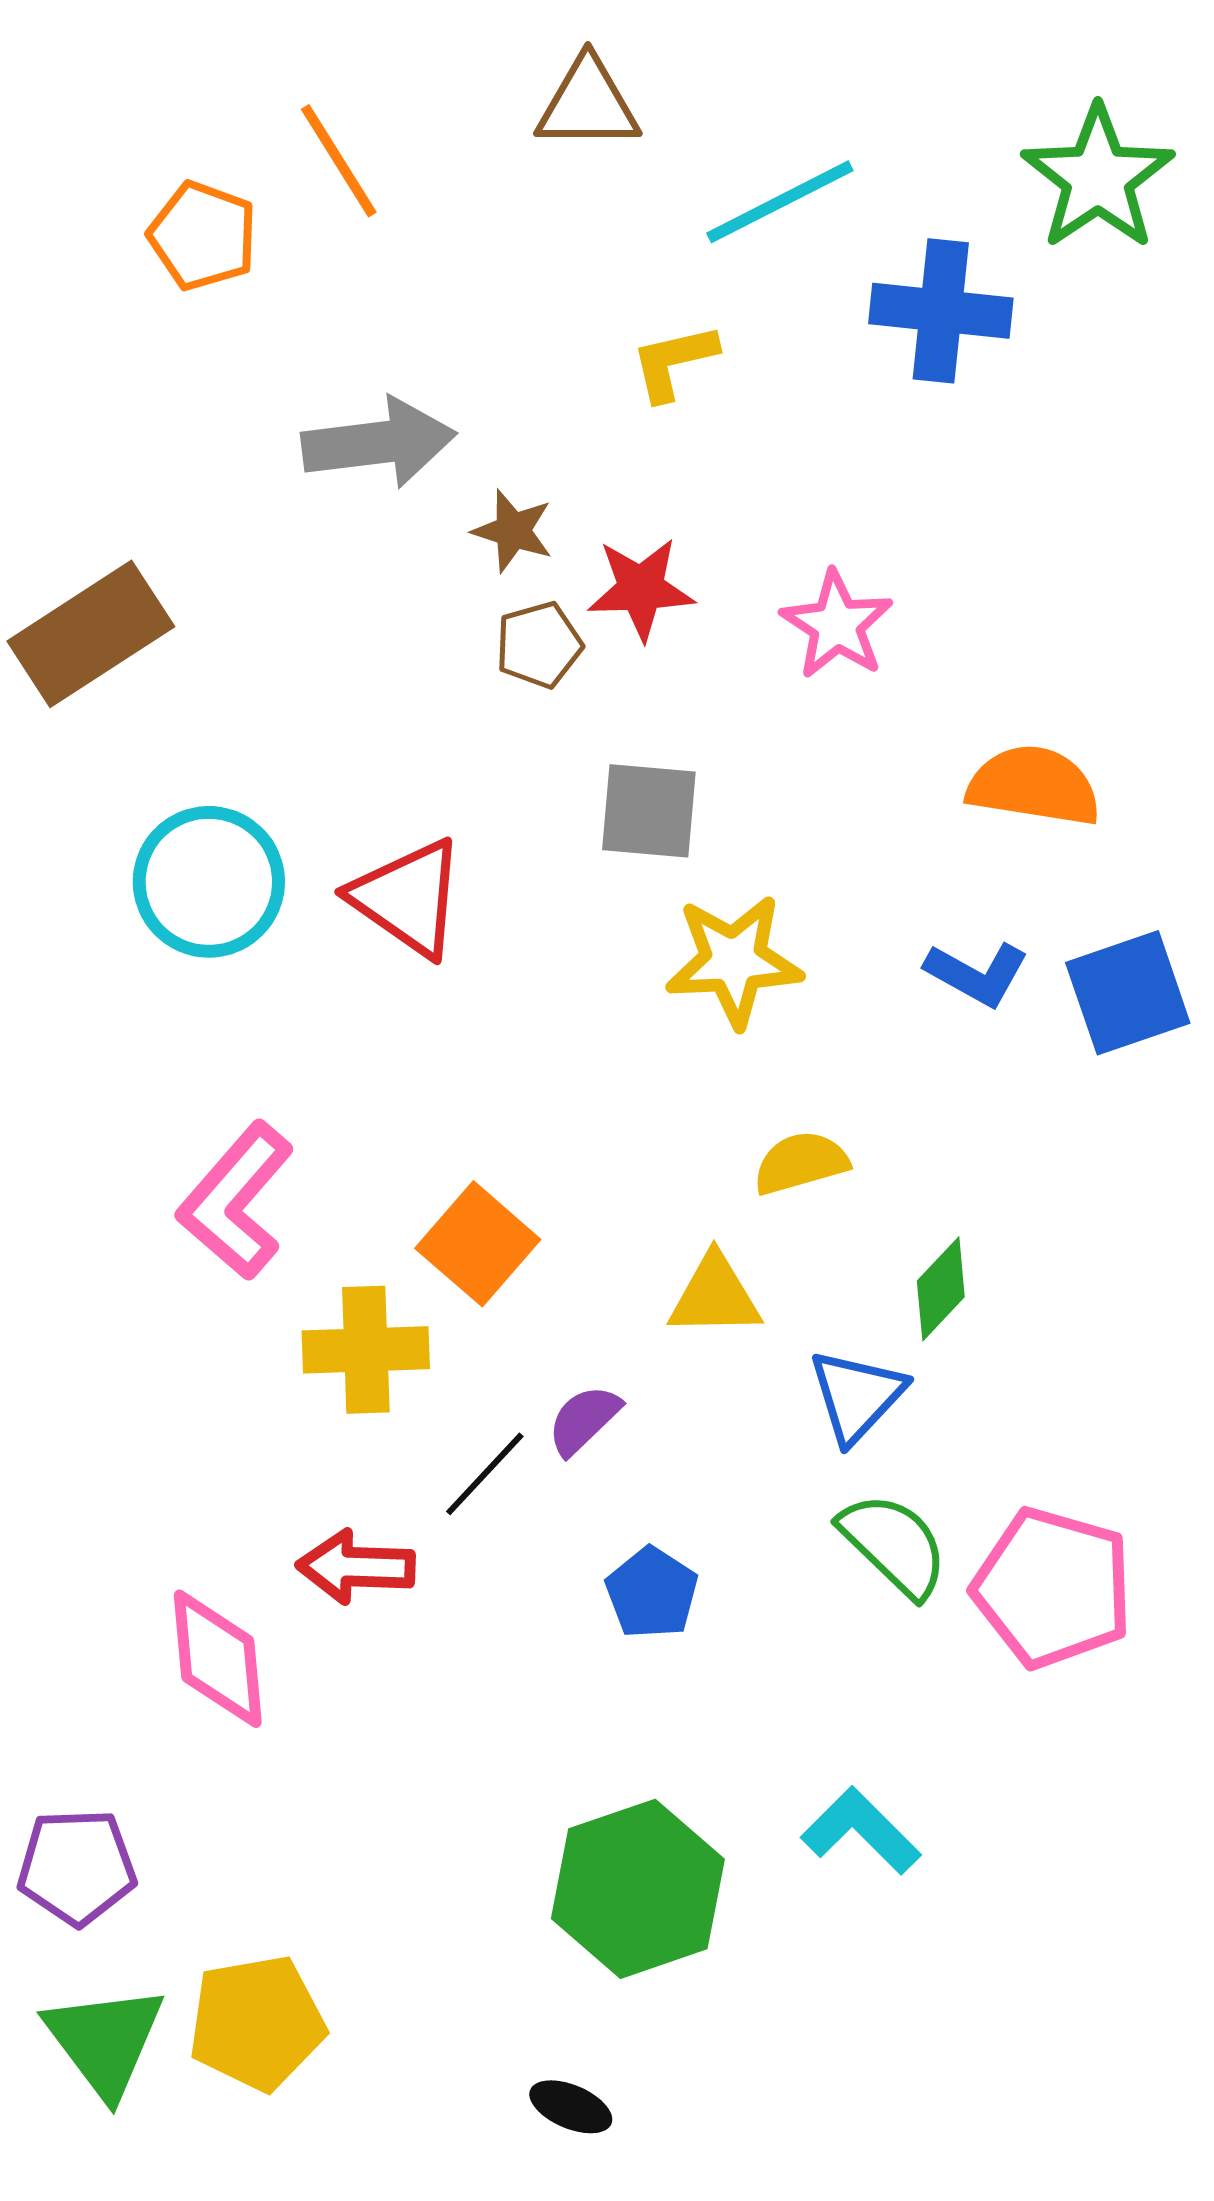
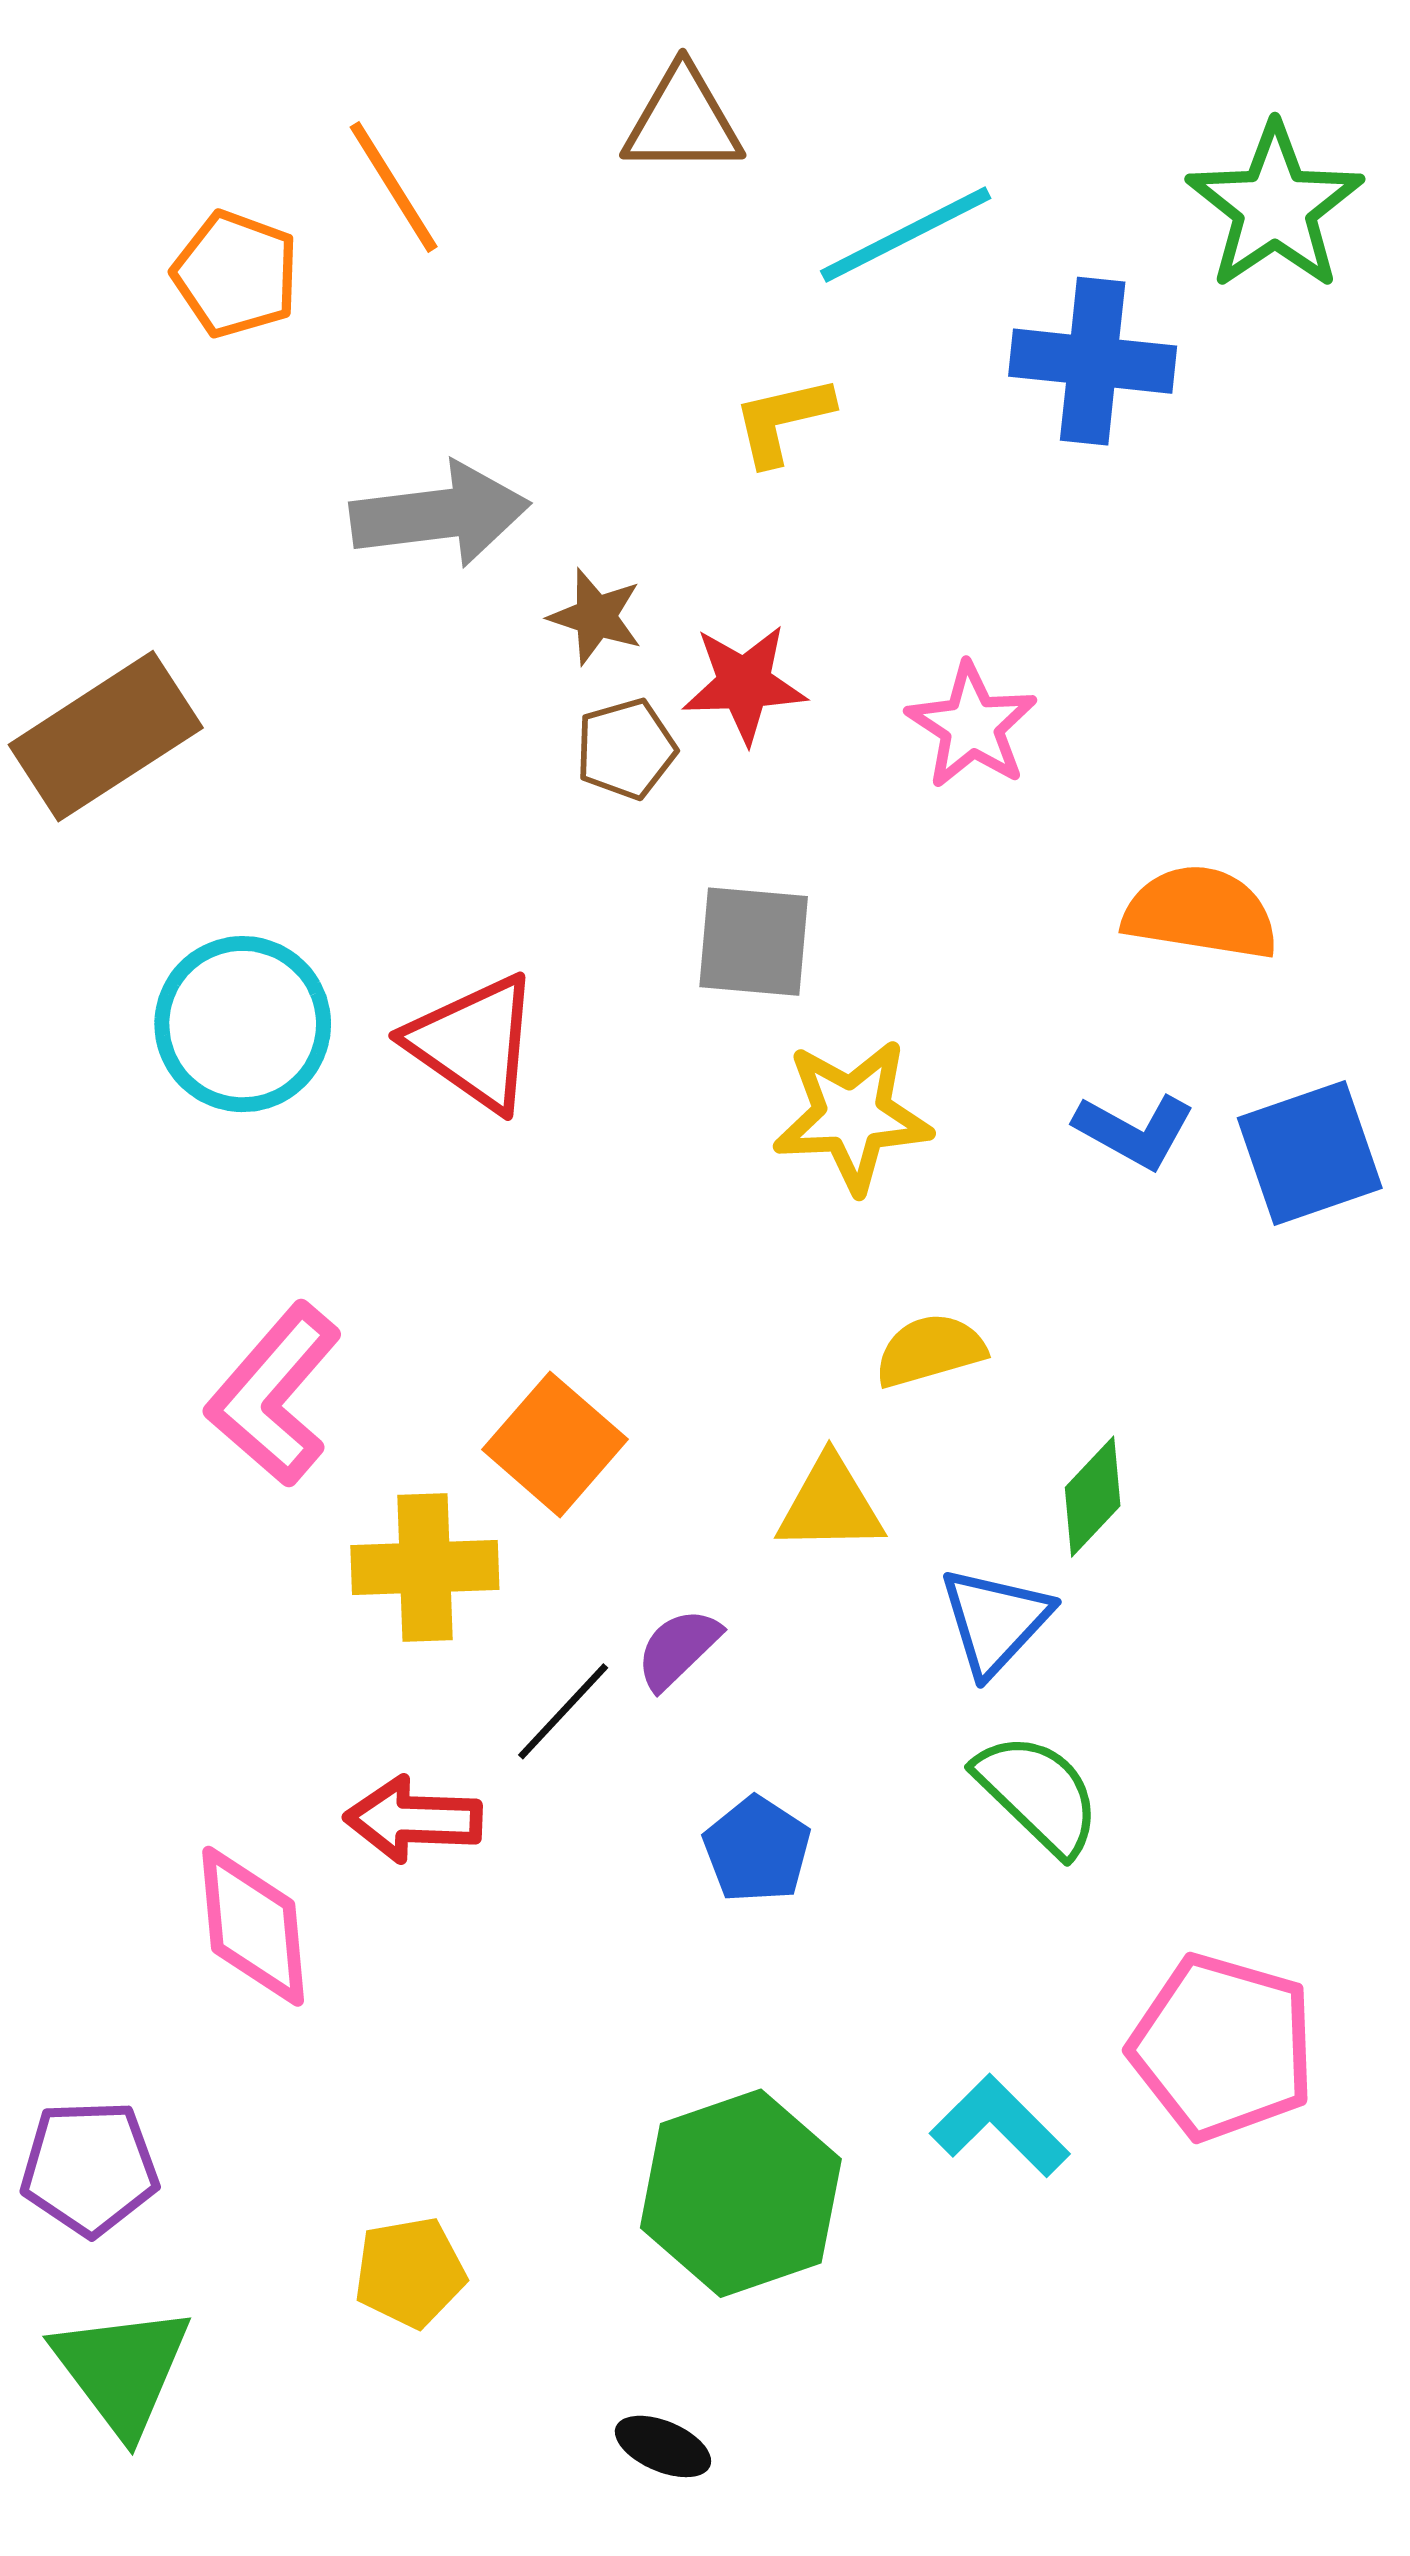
pink pentagon: (1053, 1588) -> (1223, 2047), moved
yellow pentagon: (257, 2023) -> (410, 2272), moved, size x0.7

